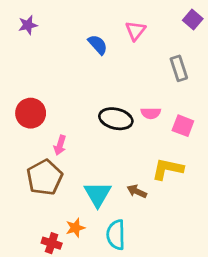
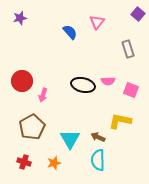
pink arrow: (60, 145) -> (43, 95), moved
cyan semicircle: (116, 235) -> (98, 160), moved
red cross: (52, 243) -> (24, 162), moved

